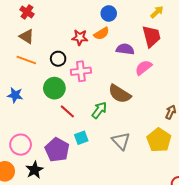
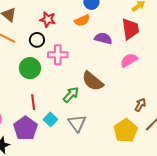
red star: (80, 37) -> (48, 19), moved
pink semicircle: (144, 68) -> (129, 60), moved
red line: (67, 111) -> (33, 102), moved, turned 35
cyan square: (81, 138) -> (50, 119), turned -32
gray triangle: (121, 141) -> (77, 123), moved

